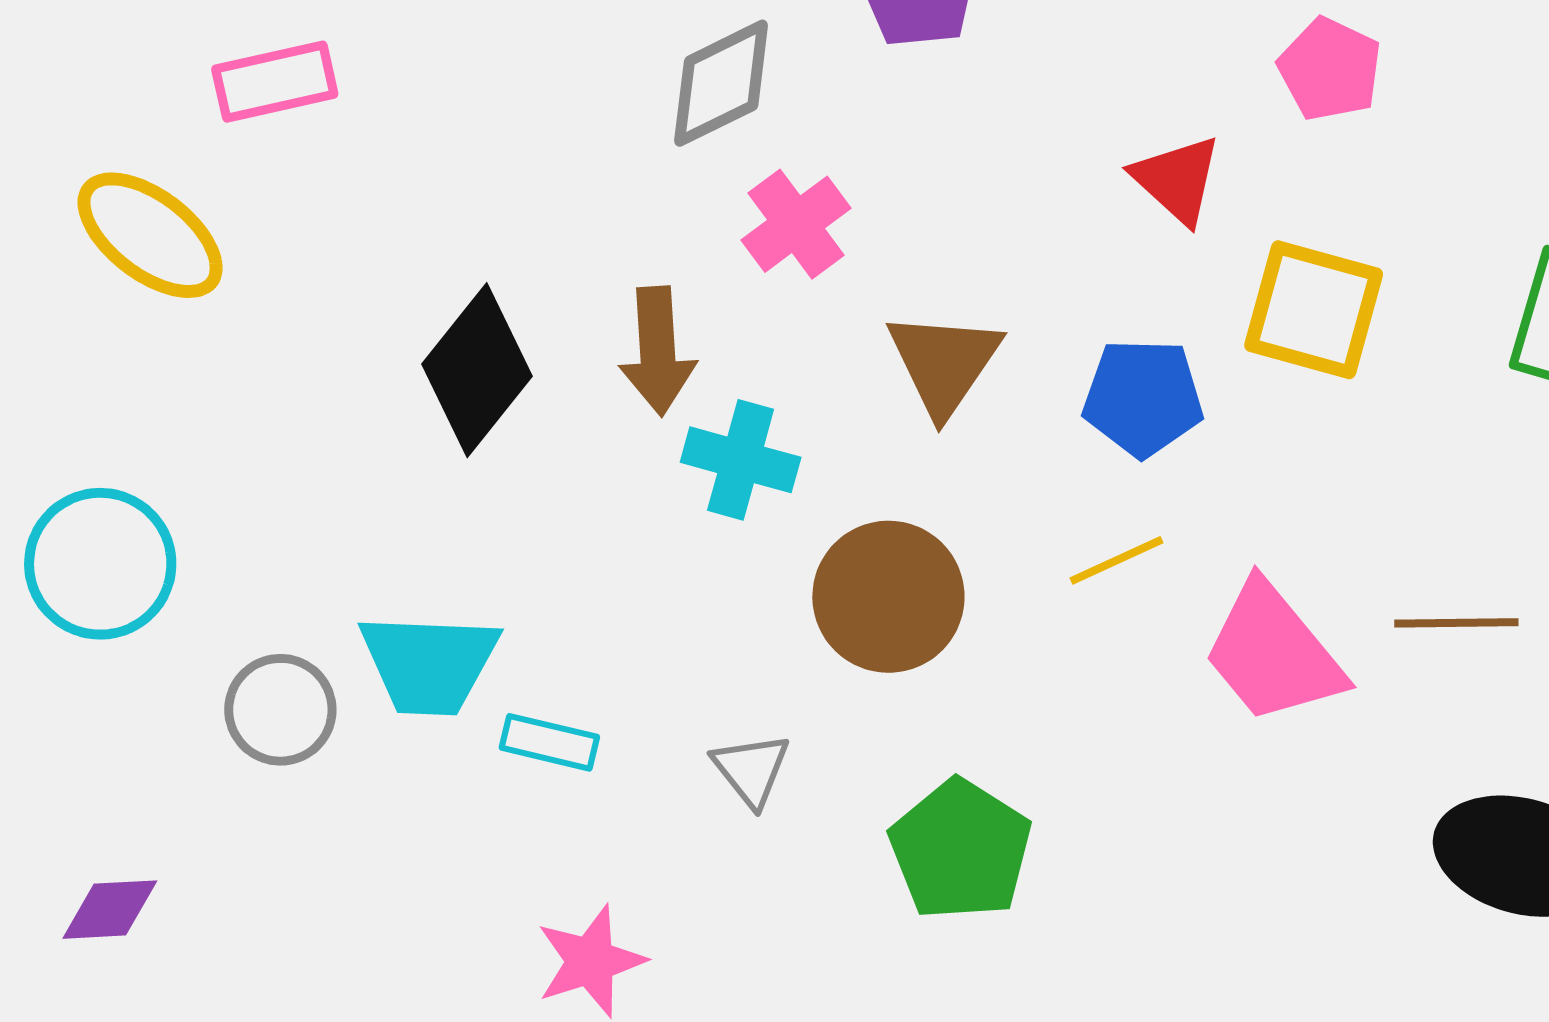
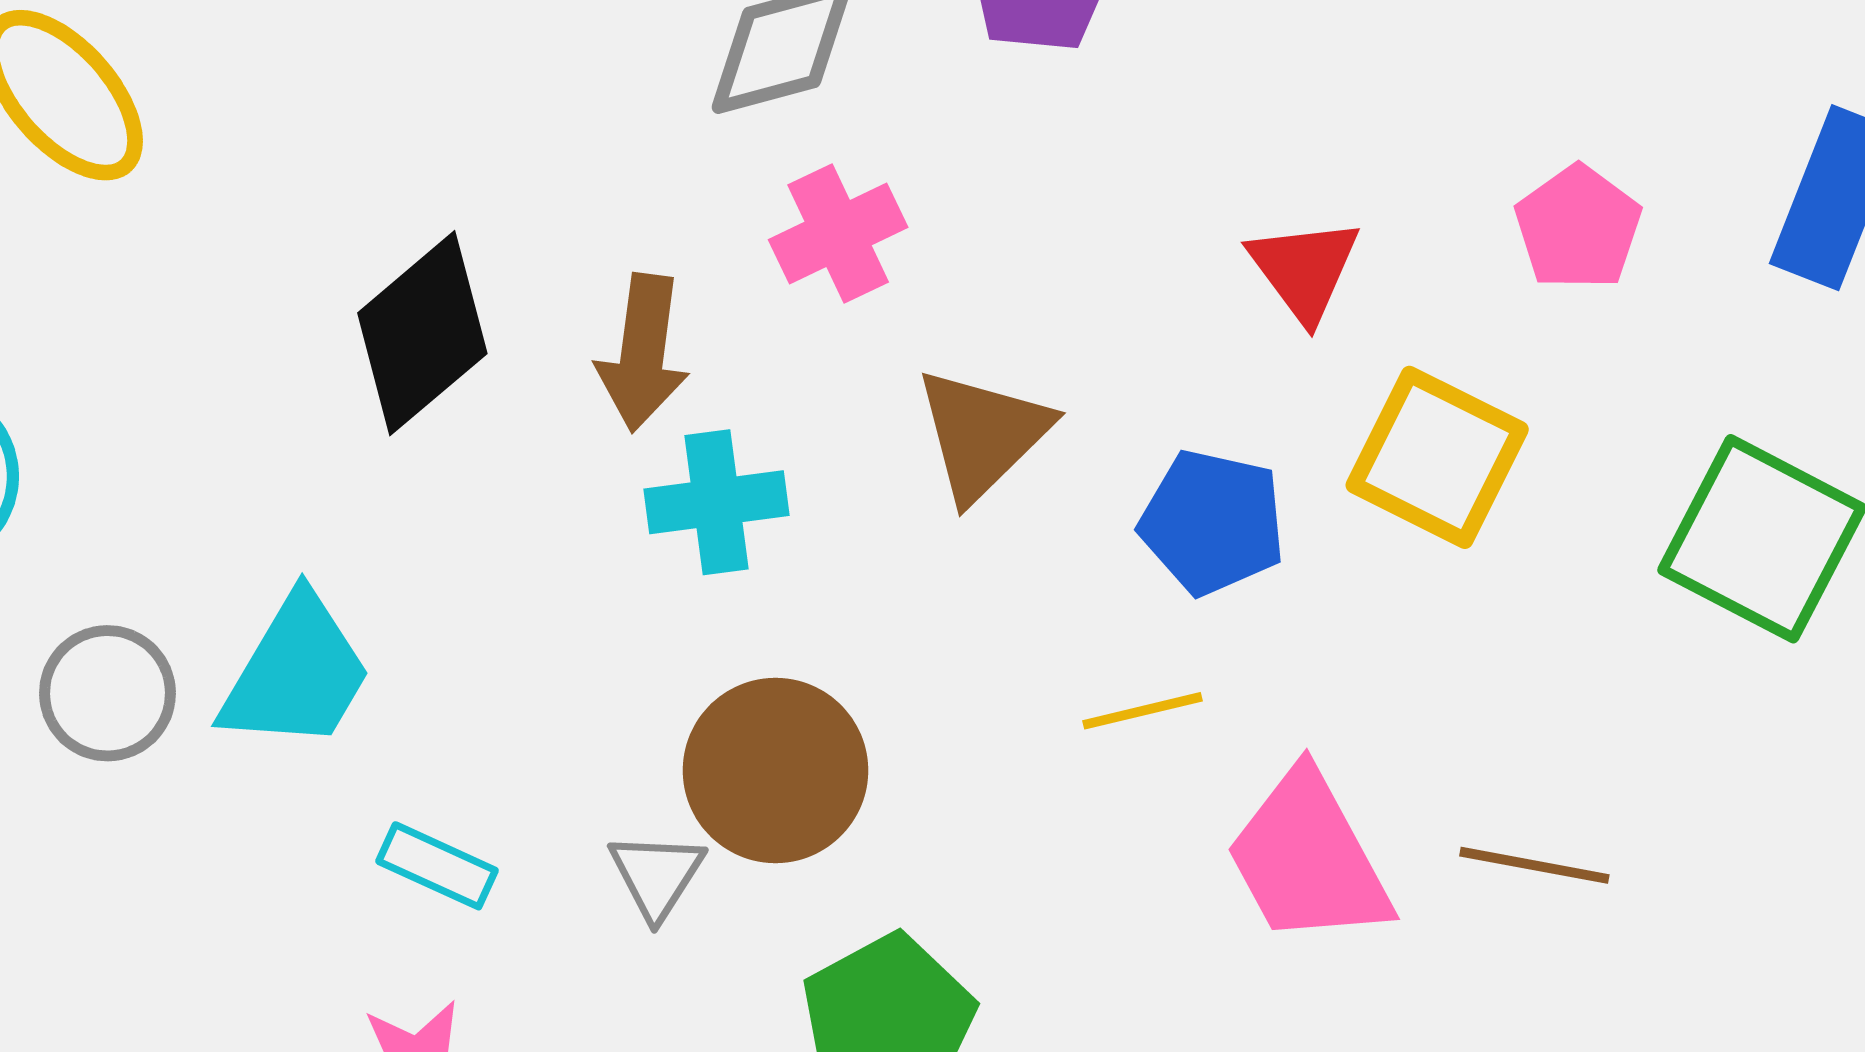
pink pentagon: (1330, 69) -> (1578, 228), moved
cyan cross: (741, 460) -> (717, 502), turned -34
brown circle: (888, 597) -> (775, 770), moved
cyan trapezoid: (429, 664) -> (296, 673), turned -73
cyan rectangle: (549, 742) -> (437, 866), moved

